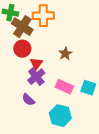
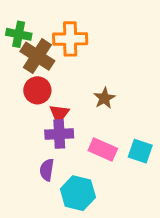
purple cross: (36, 77) -> (59, 134), turned 36
purple semicircle: (28, 100) -> (47, 170), turned 56
cyan hexagon: (60, 116) -> (78, 193), moved

